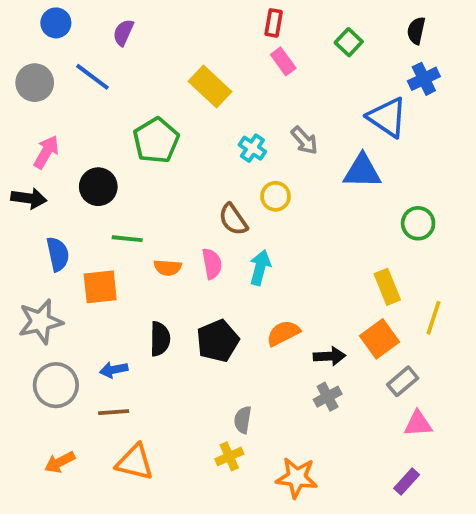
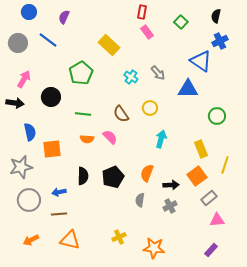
yellow circle: (276, 196) -> (150, 108), moved
green line: (127, 239) -> (83, 114), moved
pink semicircle: (212, 264) -> (110, 137), turned -35
cyan arrow: (260, 268) -> (161, 139), moved
orange semicircle: (283, 333) -> (147, 173), turned -42
gray semicircle: (243, 420) -> (140, 200), moved

